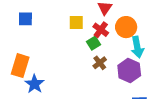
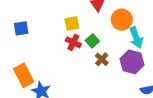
red cross: (101, 30) -> (73, 42), moved
orange rectangle: (20, 66) -> (24, 75), turned -35

